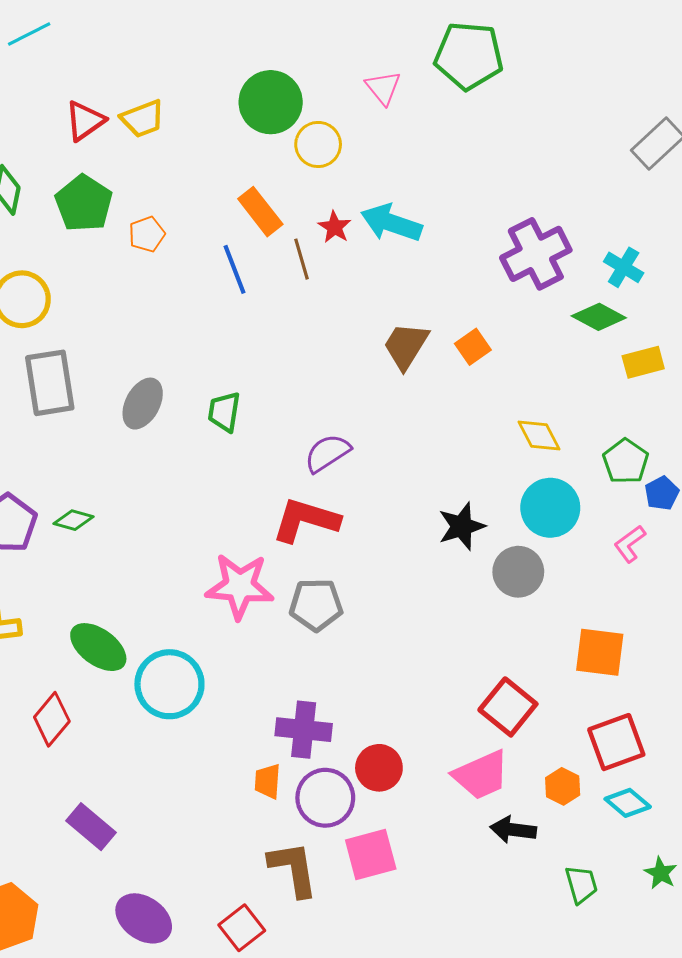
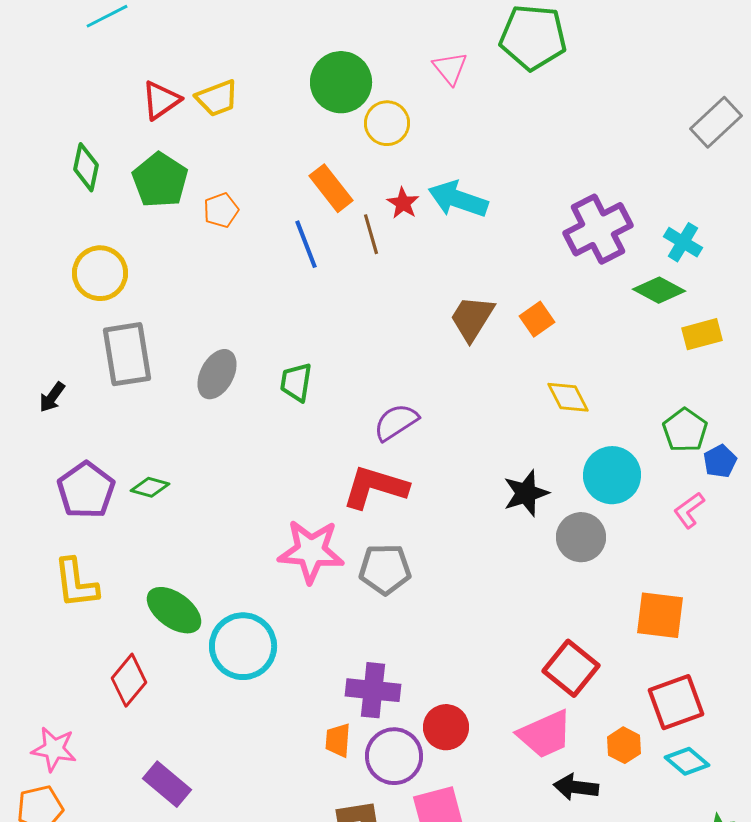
yellow diamond: (539, 436) -> (568, 397), moved

